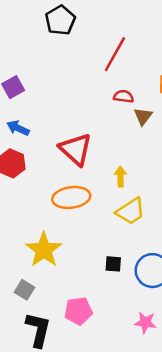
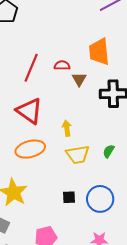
red line: (115, 54) -> (31, 68), moved
yellow trapezoid: (131, 211) -> (78, 155), turned 30

